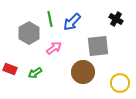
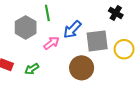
blue arrow: (72, 22) -> (72, 30), moved
yellow circle: (120, 83) -> (124, 49), moved

